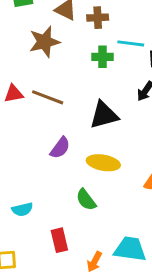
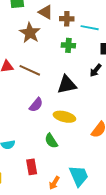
brown star: (44, 42) -> (30, 33), turned -30
cyan line: (131, 43) -> (90, 28), moved
cyan trapezoid: (130, 249) -> (79, 176), turned 55

